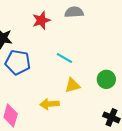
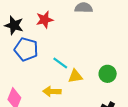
red star: (41, 20) -> (45, 20), moved
cyan line: (64, 58) -> (60, 63), moved

